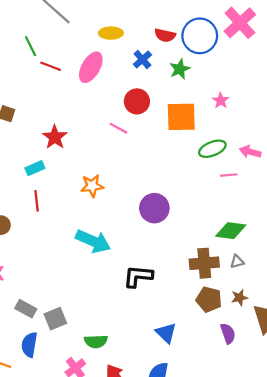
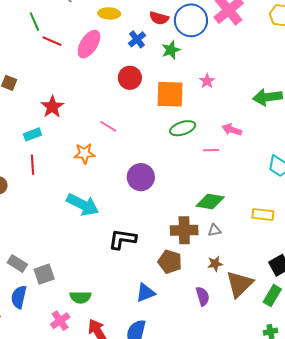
pink line: (118, 128) -> (108, 126), moved
green ellipse: (212, 149) -> (183, 128), moved
brown pentagon: (209, 299) -> (170, 262), moved
blue triangle: (166, 333) -> (146, 293), turned 50

